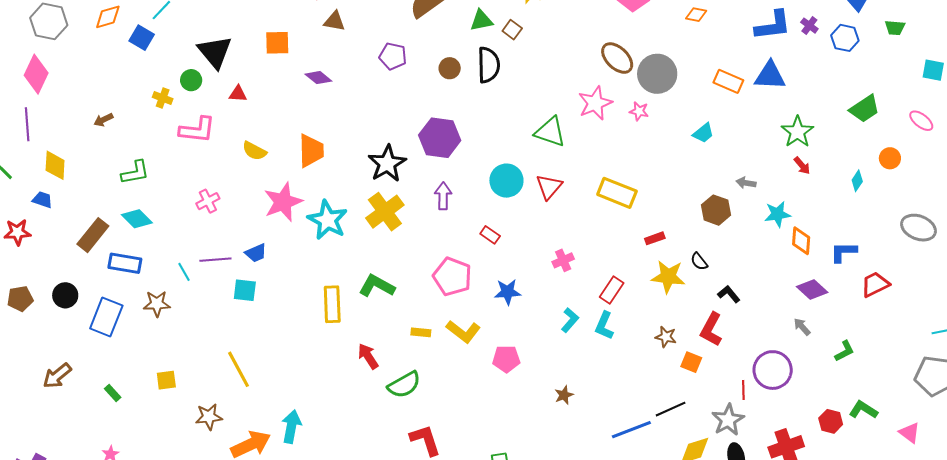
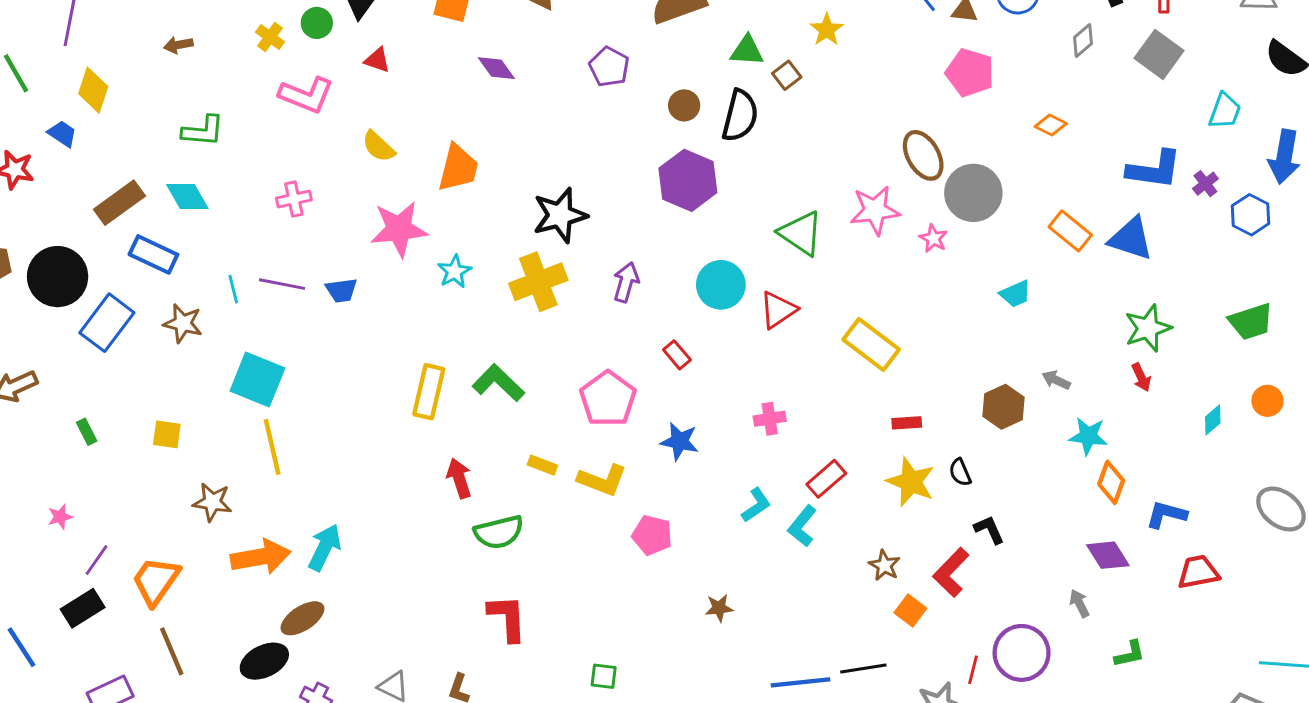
purple hexagon: (440, 138) -> (688, 180), moved
cyan star: (328, 220) -> (455, 271), size x0.6
cyan square: (245, 290) -> (257, 379), moved, size x1.5
black circle: (65, 295) -> (58, 277), size x1.6
yellow L-shape: (463, 331) -> (602, 480), turned -32

